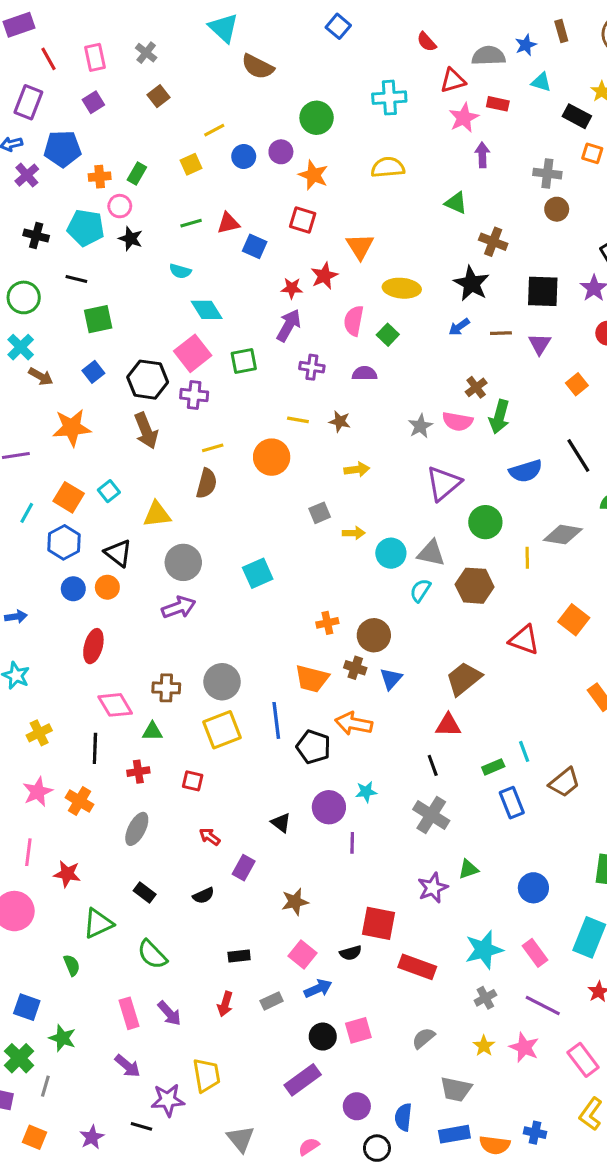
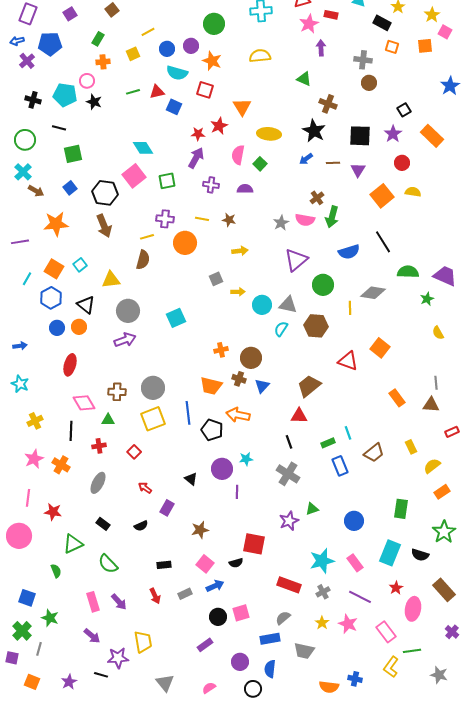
green rectangle: (137, 174) -> (98, 39), moved
orange cross: (100, 177) -> (103, 62), moved
cyan semicircle: (180, 271) -> (177, 73), moved, size x1.5
orange square: (577, 384) -> (382, 196), size x1.6
purple cross: (194, 395) -> (165, 219), moved
red square: (193, 781) -> (134, 452), turned 32
red rectangle: (417, 967) -> (289, 585), moved
red arrow: (225, 1004) -> (155, 596), turned -42
purple rectangle: (303, 1080) -> (205, 645), size x0.7
blue rectangle: (454, 1134) -> (270, 639), moved

